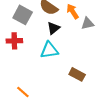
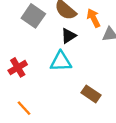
red cross: (14, 41) -> (18, 67), moved, turned -35

